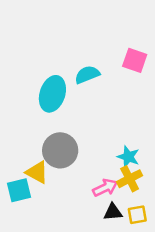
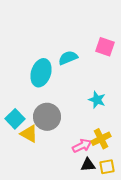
cyan star: (128, 157) -> (97, 100), moved
cyan square: (19, 190) -> (15, 119), moved, turned -30

